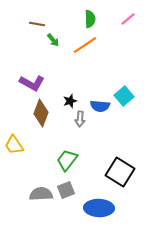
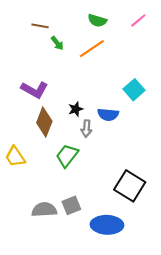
green semicircle: (90, 19) -> (97, 20), turned 108
cyan square: (124, 96) -> (134, 90), moved
green trapezoid: (67, 160) -> (67, 156), moved

